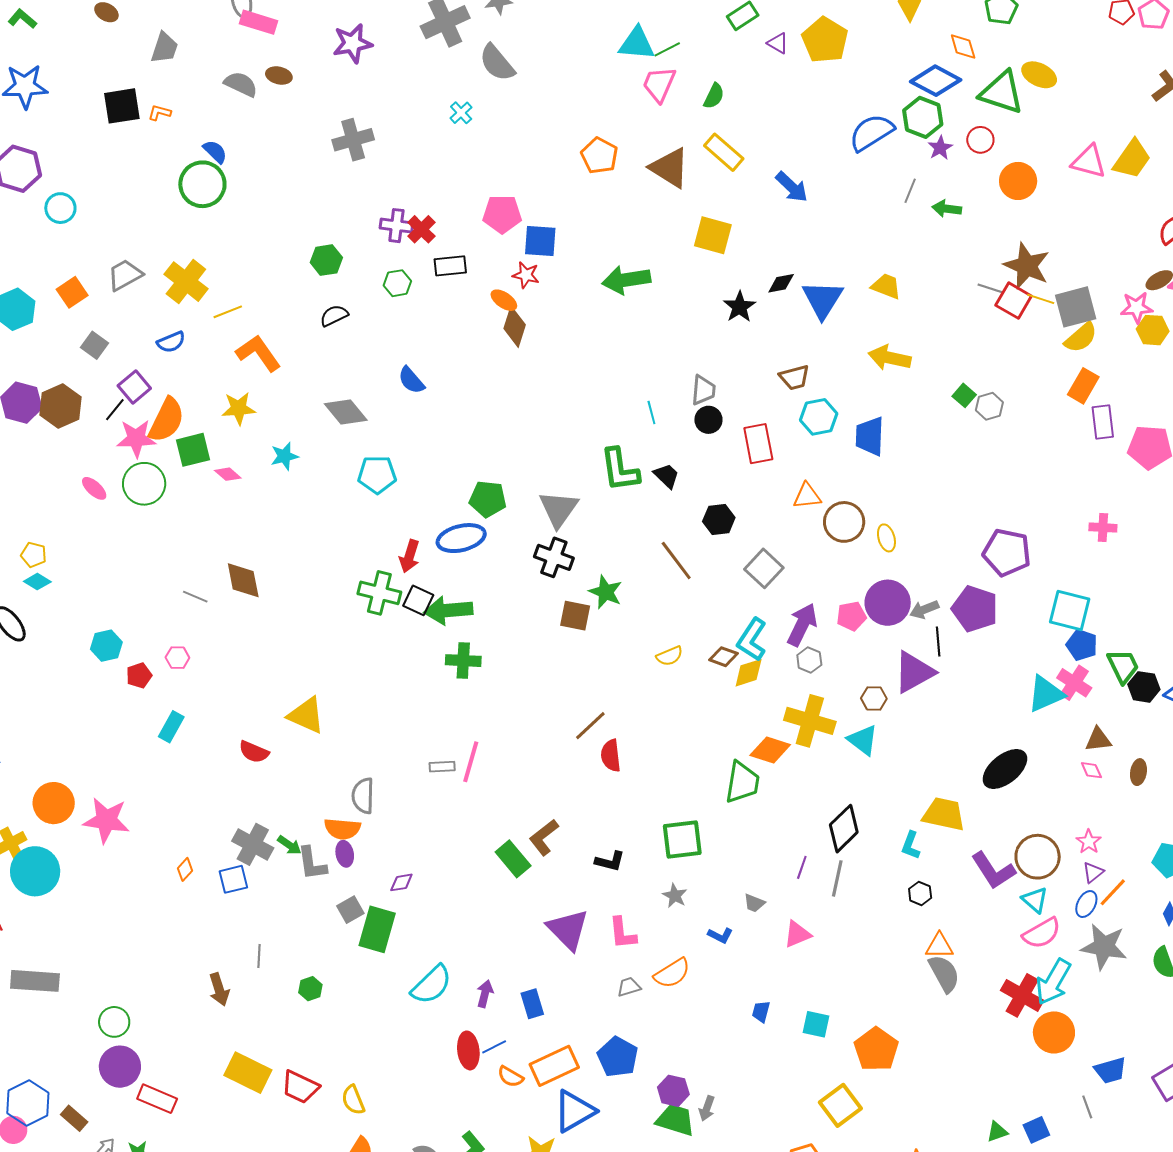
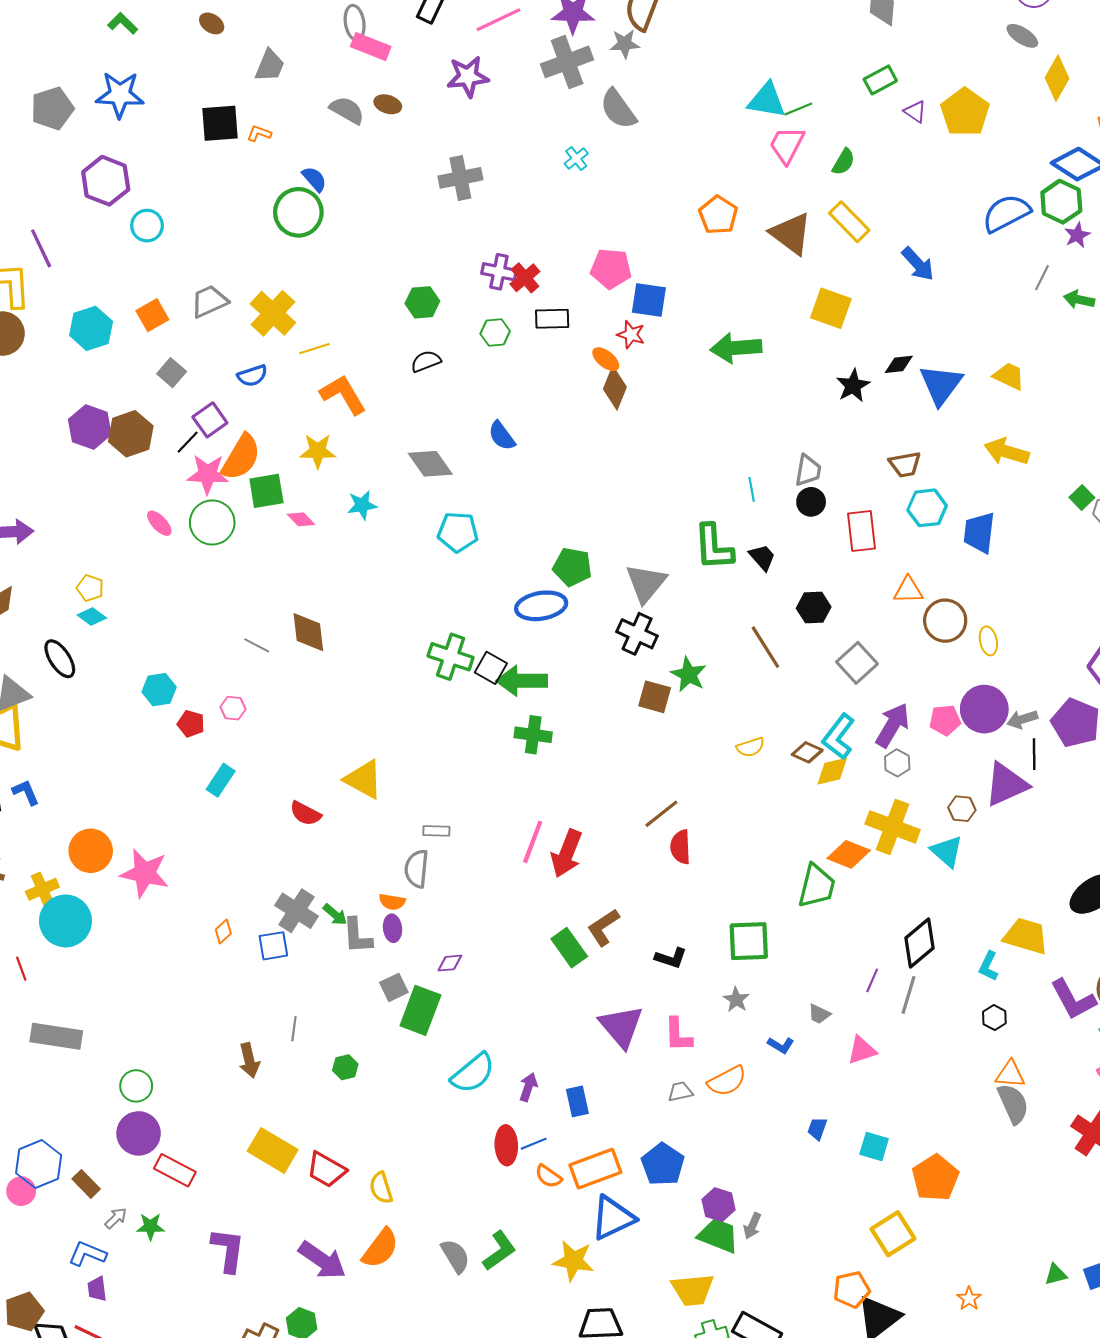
red arrow: (410, 556) -> (567, 853), moved, size x1.4
red pentagon: (139, 675) -> (191, 724), turned 30
gray rectangle: (442, 767) -> (436, 831), moved
orange semicircle: (342, 829) -> (392, 902), size x0.7

